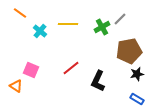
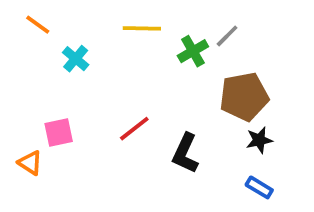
yellow line: (68, 24) -> (142, 28), moved
pink square: (31, 70) -> (59, 133), turned -35

